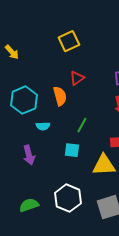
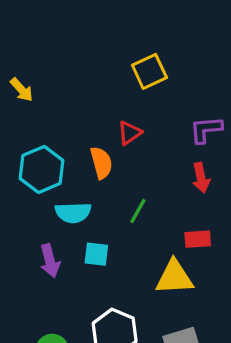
yellow square: (69, 41) -> (149, 71), moved
cyan semicircle: (43, 126) -> (73, 213), size x1.5
cyan square: (72, 150) -> (96, 254), moved

